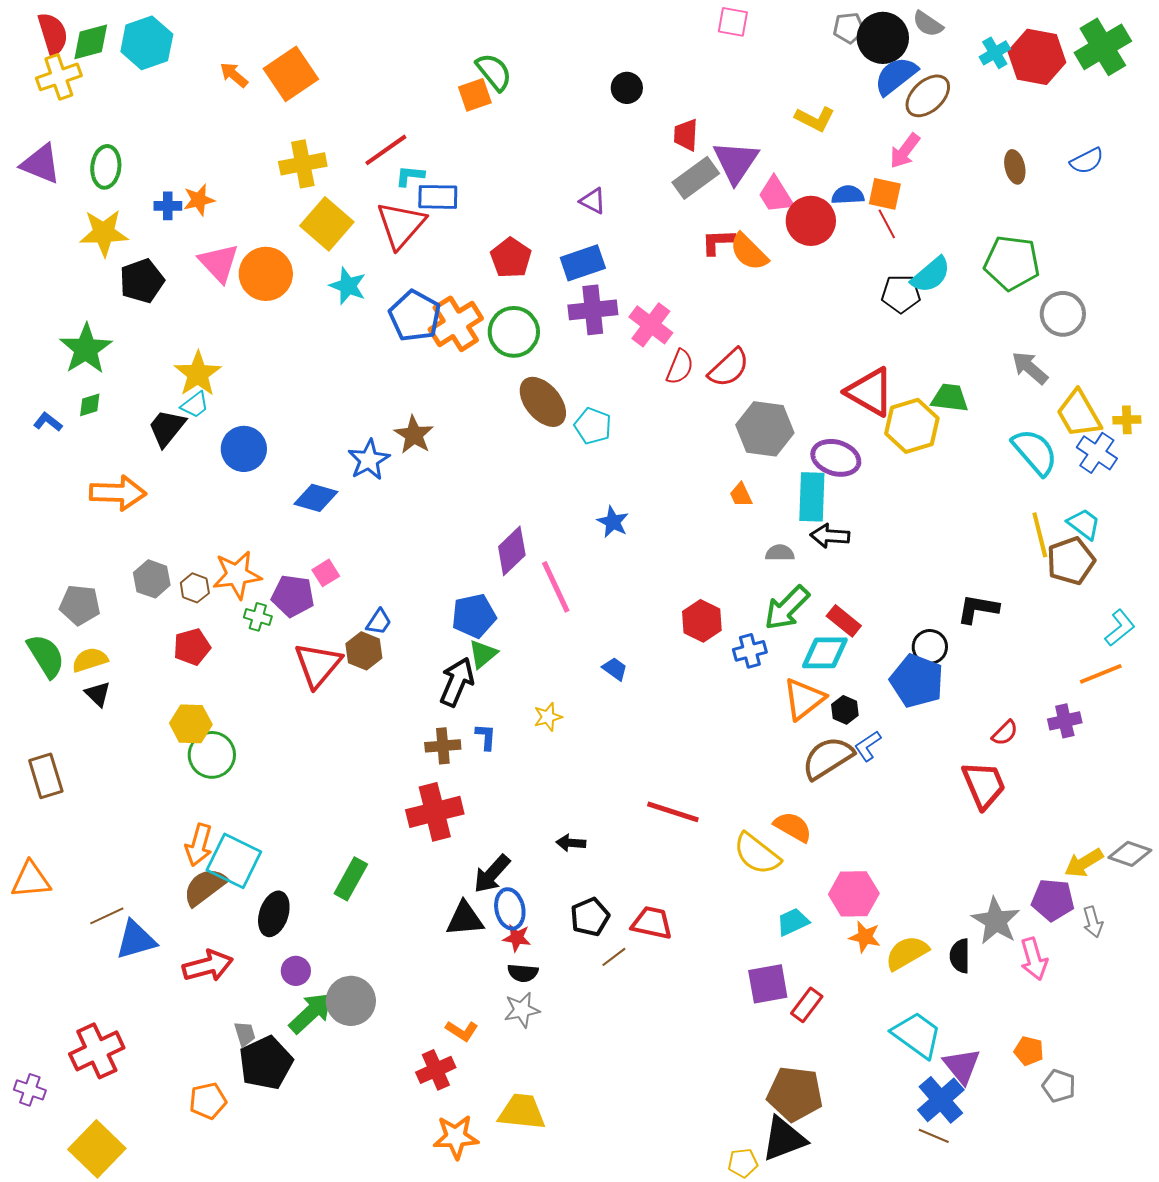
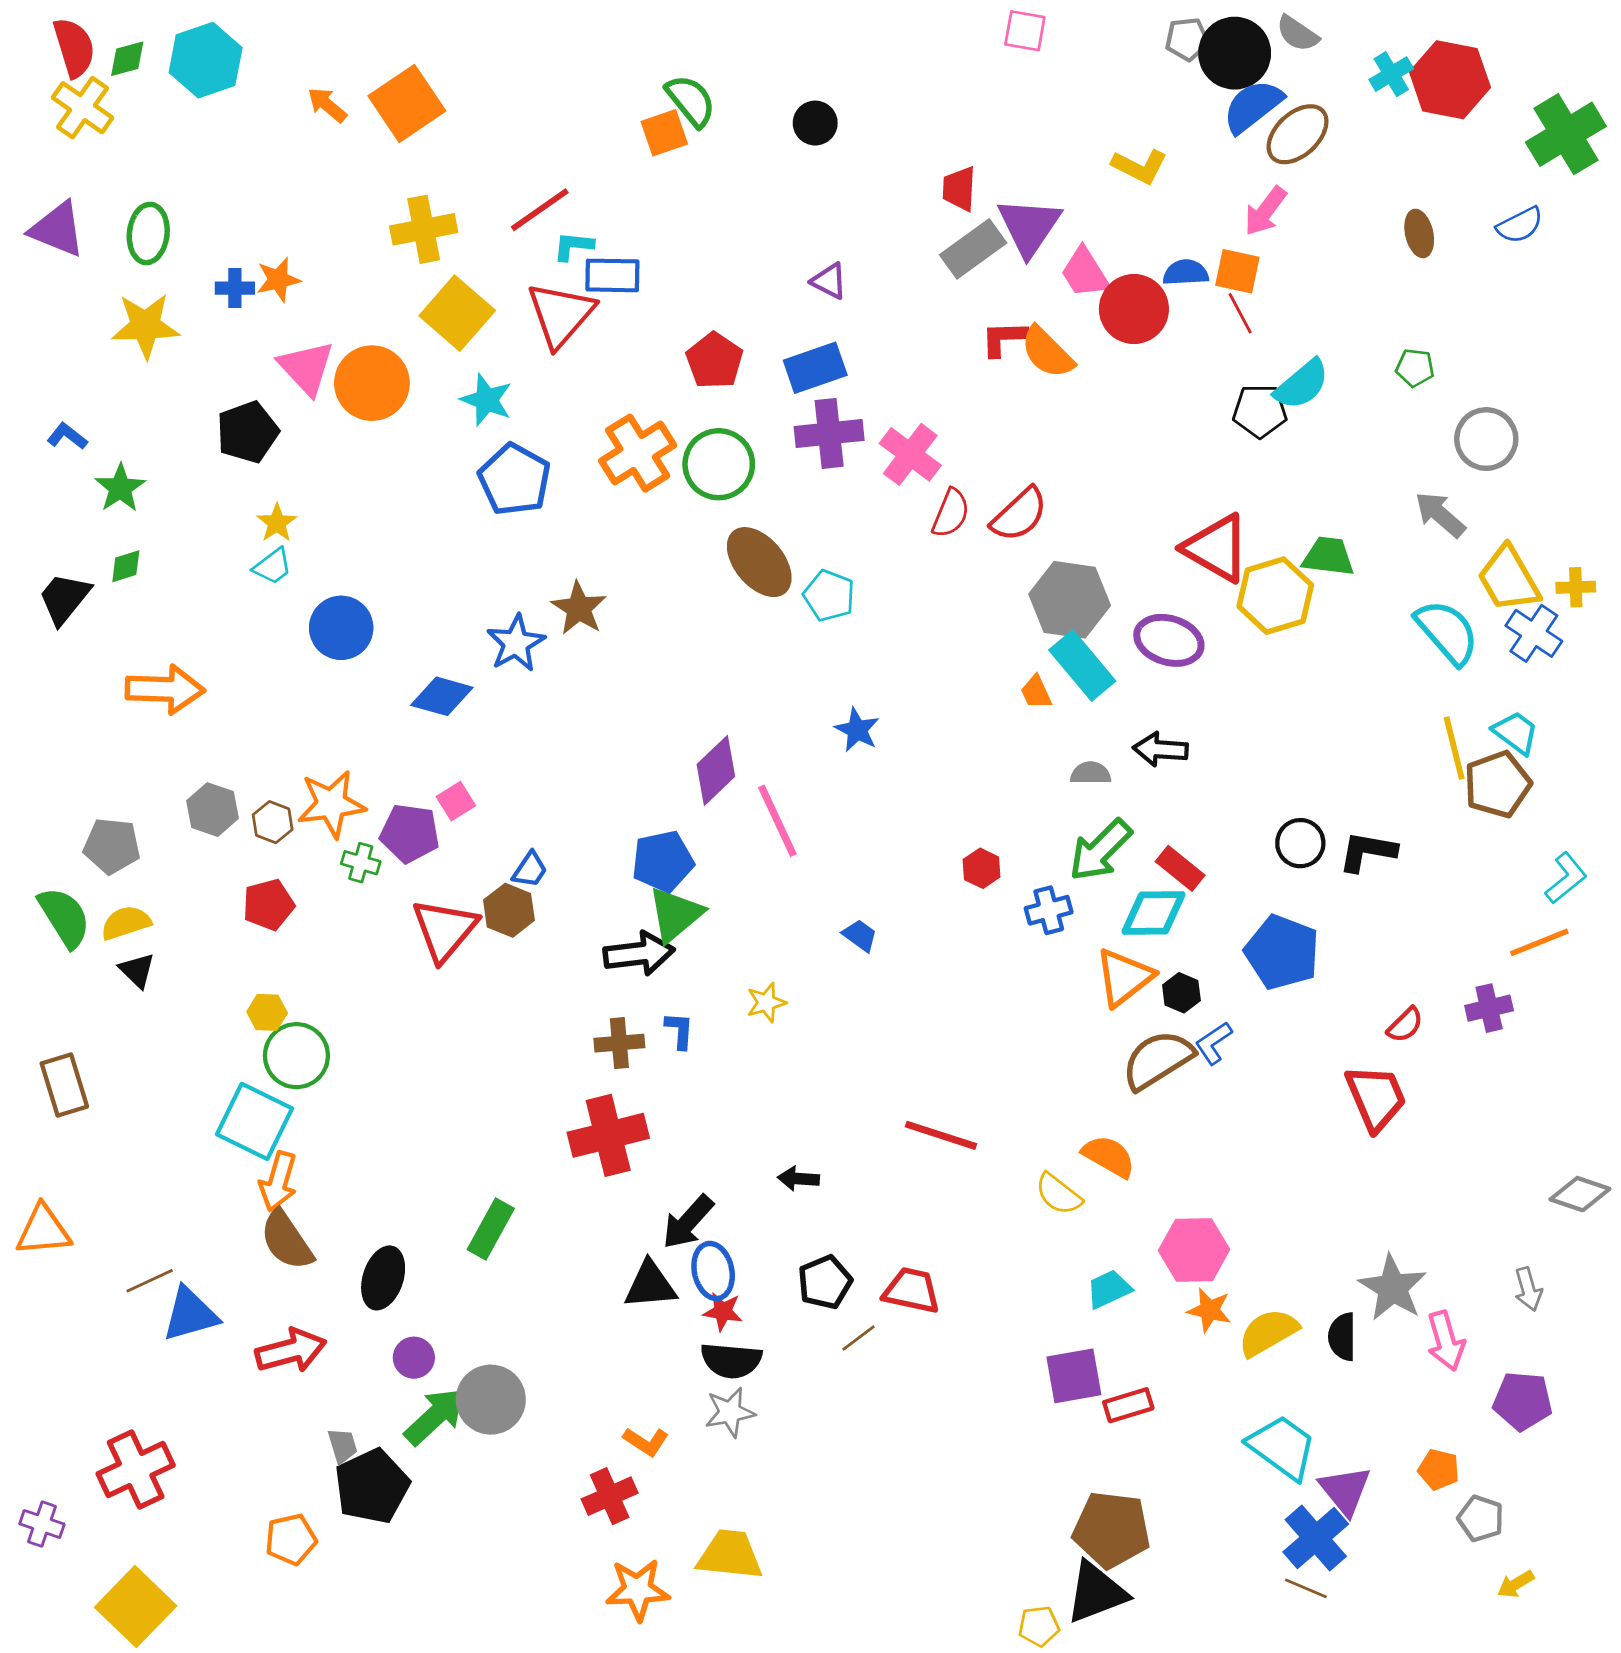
green diamond: (91, 42) -> (127, 59), size x0.7
green cross: (1103, 47) -> (1566, 134), moved
yellow cross: (59, 77) -> (82, 108), turned -36
black circle: (627, 88) -> (815, 123), moved
green pentagon: (1012, 263) -> (1415, 368), size x0.5
black pentagon: (142, 281) -> (247, 432), moved
blue pentagon: (415, 316) -> (515, 480), moved
green star: (86, 349) -> (120, 488), size x0.7
yellow star: (198, 374) -> (277, 523), size x0.6
blue L-shape: (48, 422) -> (67, 436), moved
black trapezoid: (167, 428) -> (64, 598), moved
cyan rectangle: (812, 497) -> (1082, 666), moved, turned -42
red hexagon: (702, 621) -> (982, 868), size x0.7
black circle: (930, 647) -> (1300, 843), moved
green triangle: (483, 654) -> (675, 914), size x1.4
black arrow: (457, 682) -> (639, 954), turned 60
yellow hexagon: (191, 724) -> (267, 1012), size x0.7
yellow semicircle: (757, 854) -> (1058, 1194), size x0.7
cyan square: (234, 861) -> (254, 1121), moved
yellow arrow: (1084, 863) -> (1516, 1584), moved, size x0.7
brown semicircle: (205, 887) -> (287, 1240), turned -87
purple pentagon: (1053, 900) -> (1523, 1401), moved
black semicircle: (523, 973) -> (731, 1360), size x1.4
red rectangle: (807, 1005) -> (1128, 1405), turned 36

